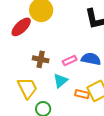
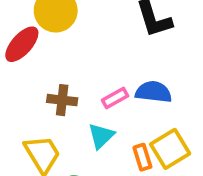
orange rectangle: (82, 94) -> (142, 157), turned 64

